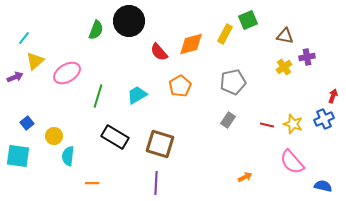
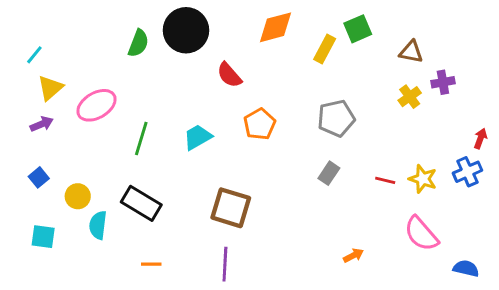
orange diamond: (191, 44) -> (275, 27), moved
purple arrow: (15, 77) -> (42, 124), moved
black rectangle: (115, 137) -> (141, 203), moved
cyan square: (18, 156) -> (43, 237), moved, size x0.7
orange line: (92, 183) -> (151, 264), moved

